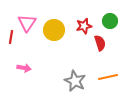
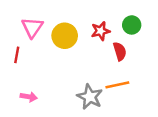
red line: (11, 37) -> (17, 55), moved
pink arrow: (24, 68) -> (29, 97), moved
orange line: (108, 77) -> (117, 85), moved

